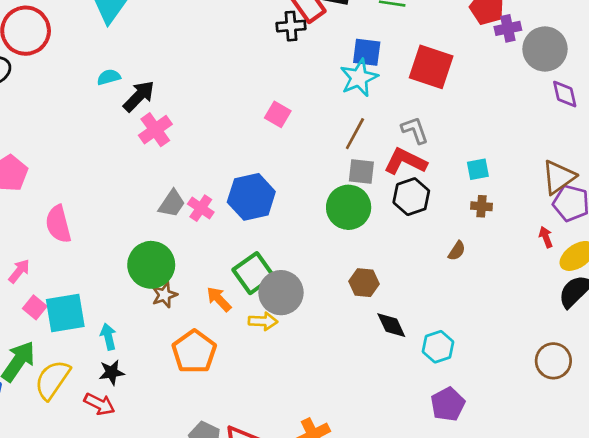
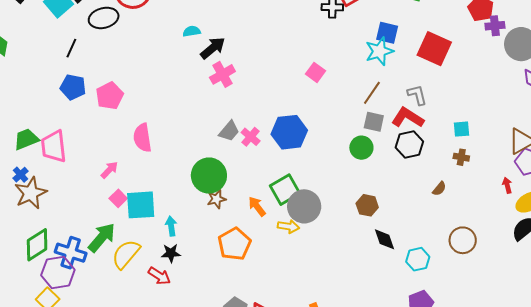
green circle: (349, 207) -> (361, 148), size x0.7
brown circle: (553, 361) -> (463, 240), moved

